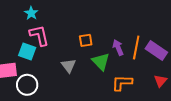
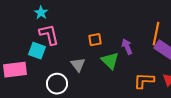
orange line: (136, 47) -> (156, 34), moved
orange L-shape: (122, 83) -> (144, 81), moved
white circle: (27, 85) -> (57, 84), moved

